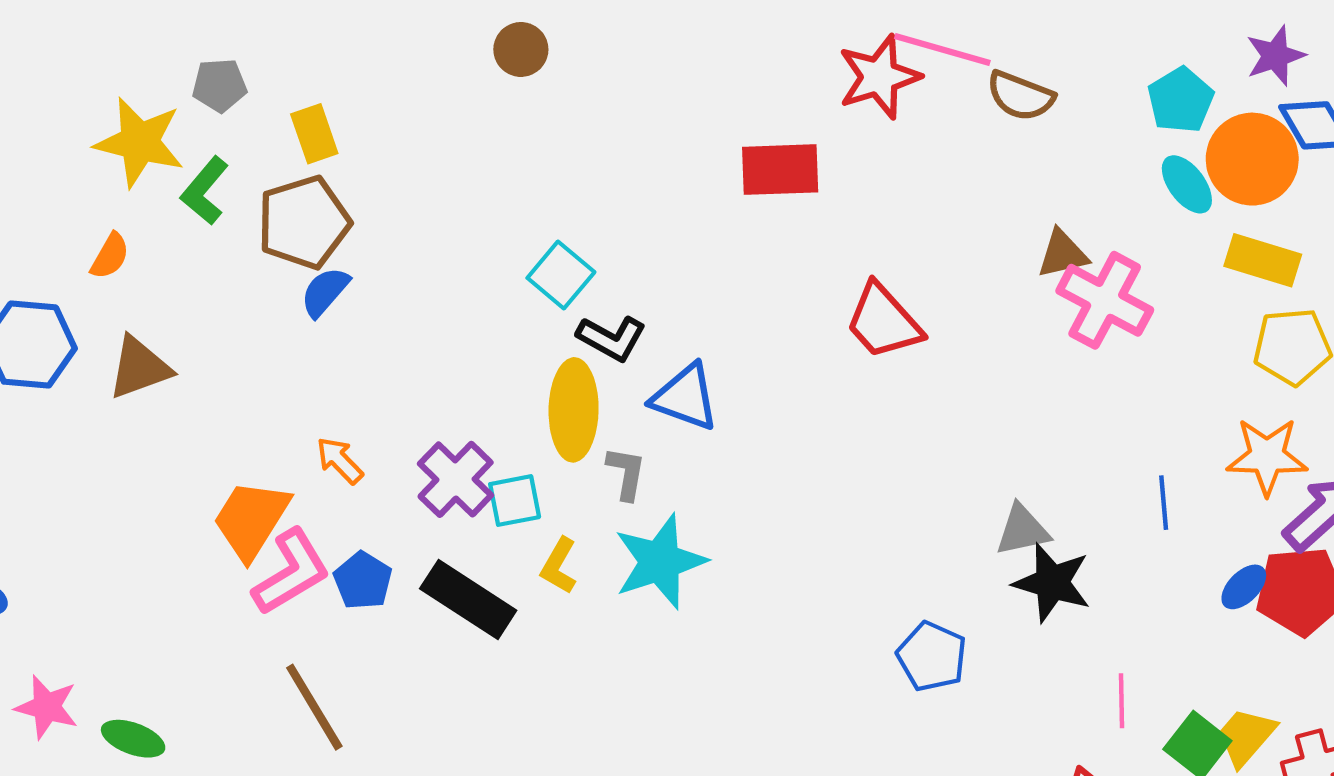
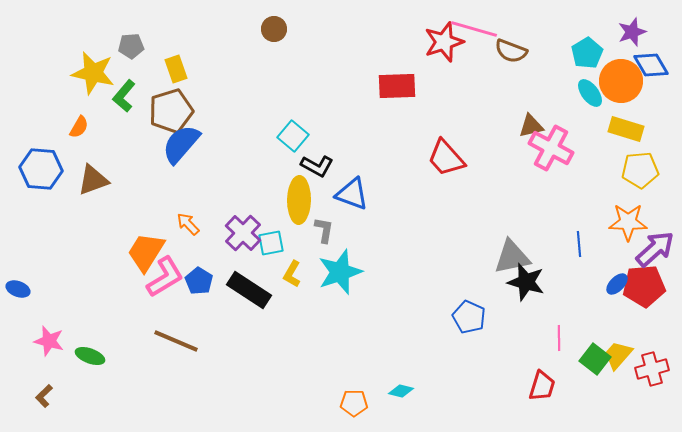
blue semicircle: (325, 292) -> (181, 144), size x1.6
gray triangle: (1022, 530) -> (512, 257), size x1.4
brown line: (314, 707) -> (176, 341), turned -36

